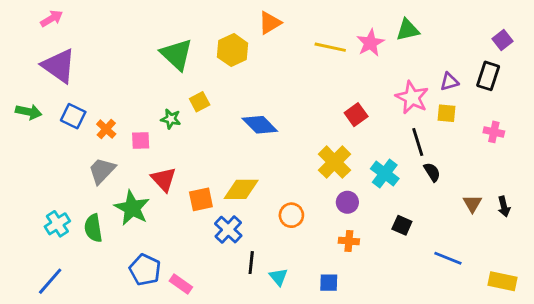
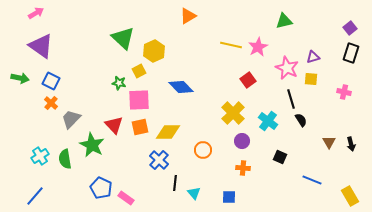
pink star: (370, 43) -> (258, 47), moved
yellow line: (330, 47) -> (231, 45), moved
yellow hexagon: (233, 50) -> (154, 51), moved
black rectangle: (488, 76) -> (351, 53), moved
orange cross: (106, 129) -> (51, 103), moved
pink square: (141, 141) -> (139, 100), moved, size x1.6
orange square: (201, 199) -> (140, 127), moved
yellow rectangle: (502, 281) -> (350, 196), turned 48

